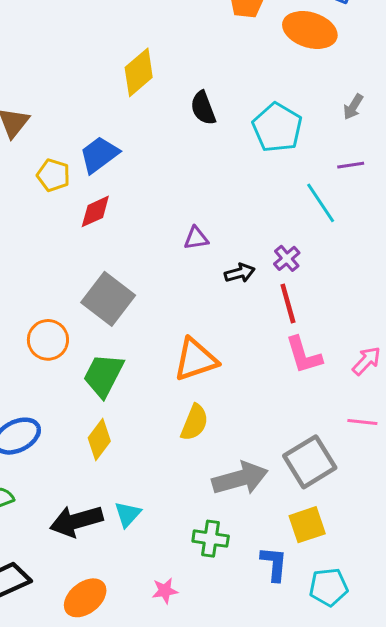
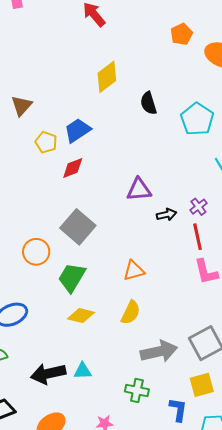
purple triangle: (196, 238) -> (139, 190), size x1.5
orange triangle: (196, 360) -> (134, 271), size x0.7
yellow diamond: (99, 439) -> (81, 316), moved, turned 64
cyan triangle: (128, 514) -> (83, 371), turned 42

